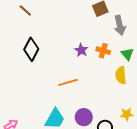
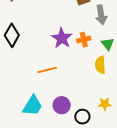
purple star: (81, 50) -> (62, 38), size x1.5
orange cross: (103, 51) -> (84, 40), turned -32

